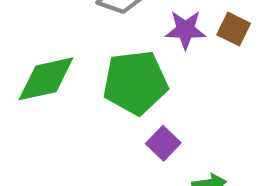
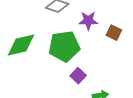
brown square: (234, 29) -> (114, 33), moved

